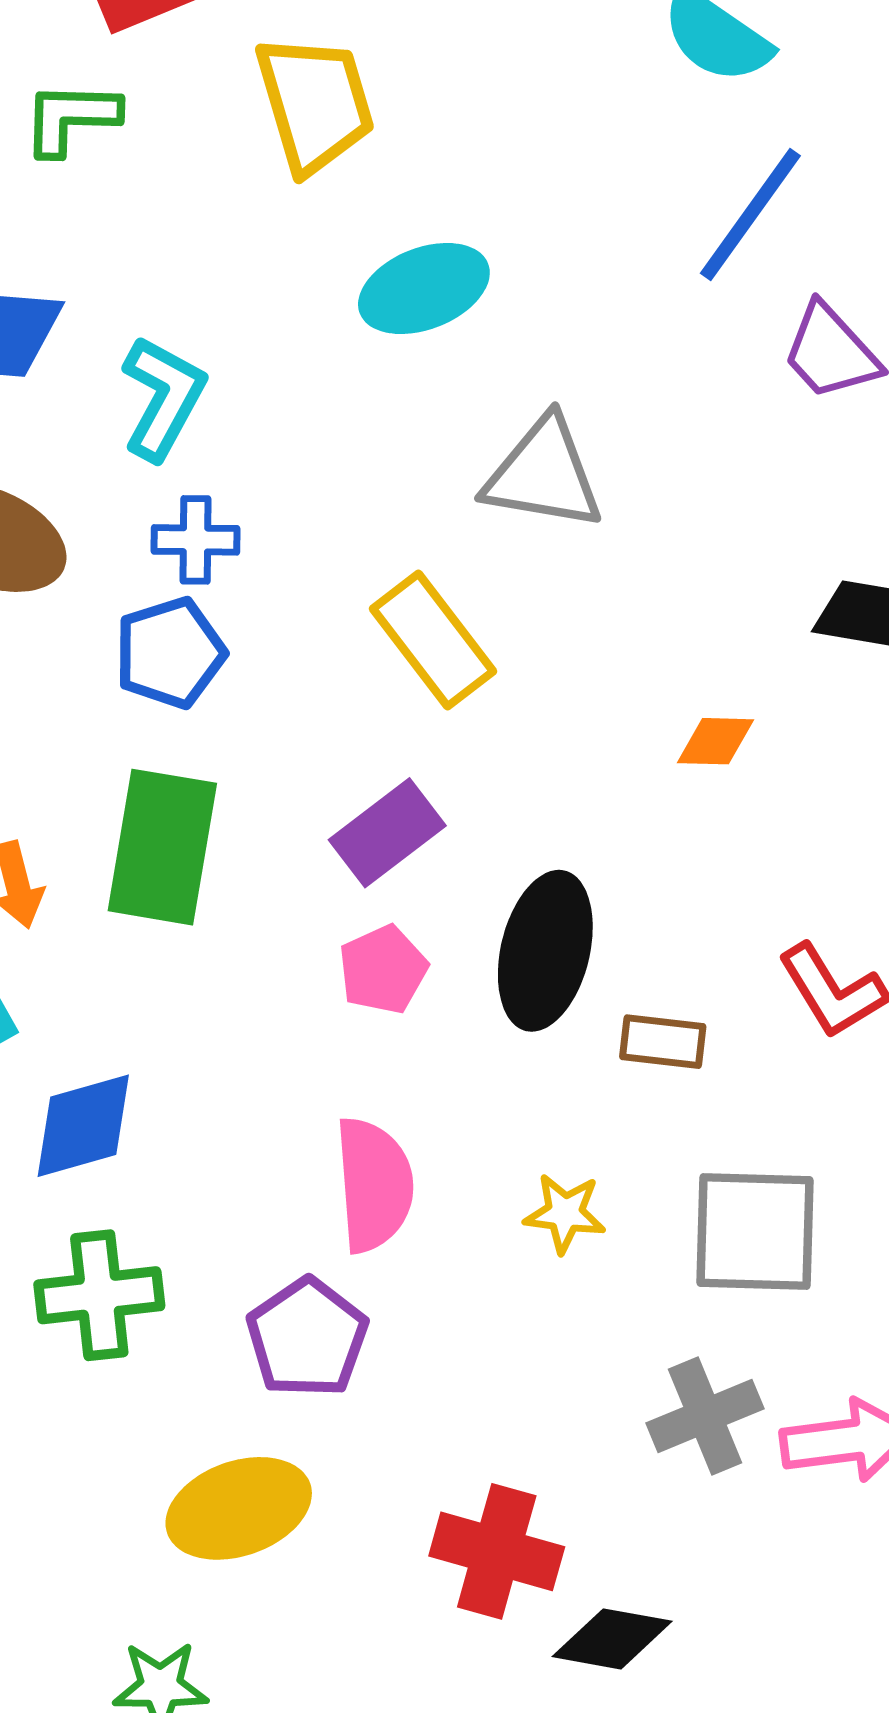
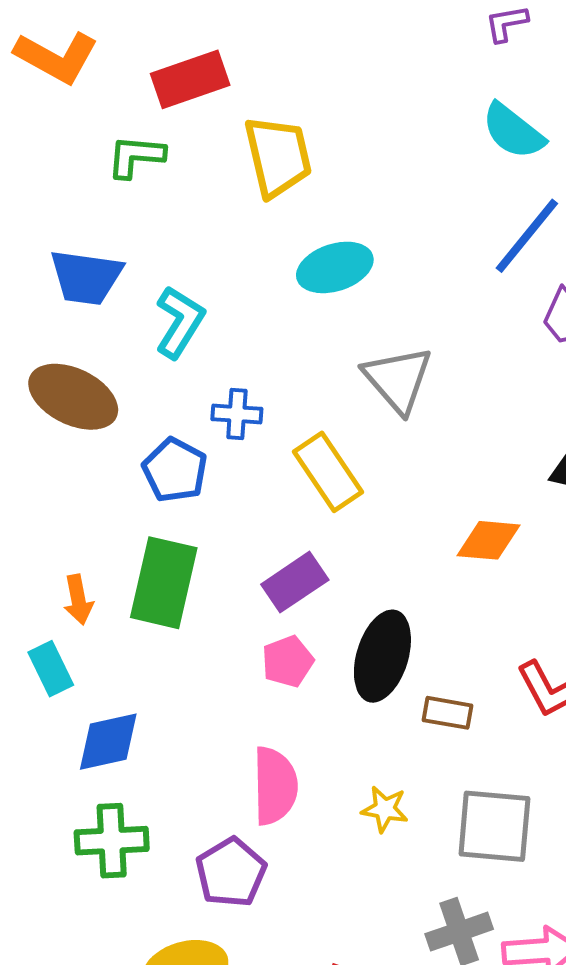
gray triangle: (543, 474) -> (398, 379), turned 36
blue cross: (195, 540) -> (237, 414), moved
blue pentagon: (170, 653) -> (175, 470), turned -30
orange diamond: (716, 741) -> (488, 540), size x1.4

